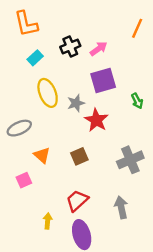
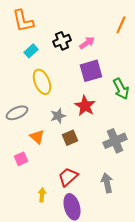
green arrow: (137, 101) -> (121, 89), size x1.5
gray star: (76, 103) -> (58, 116), moved

